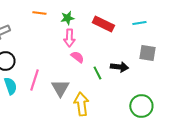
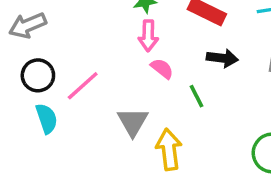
black arrow: (119, 67) -> (222, 58), moved
pink line: (34, 80) -> (83, 86), moved, turned 30

